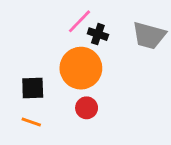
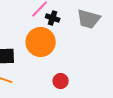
red circle: (87, 108) -> (61, 81), moved

